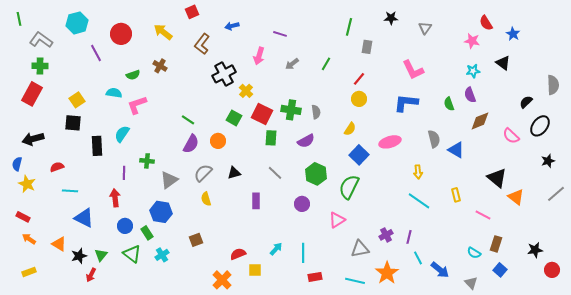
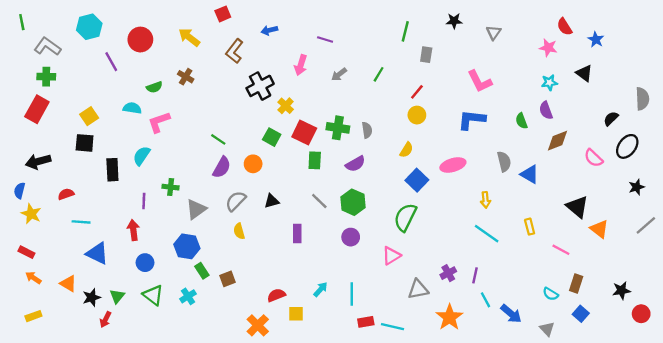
green hexagon: (316, 174) -> (353, 202), moved
green rectangle: (147, 233) -> (202, 271), moved
cyan line: (355, 281) -> (393, 327), moved

